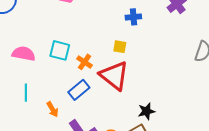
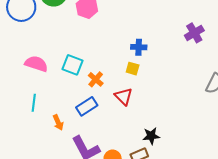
blue cross: (133, 17) -> (139, 47), moved
red triangle: (114, 76) -> (124, 97), size x0.6

